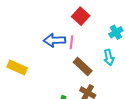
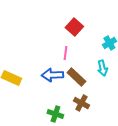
blue arrow: (54, 40) -> (52, 75), moved

